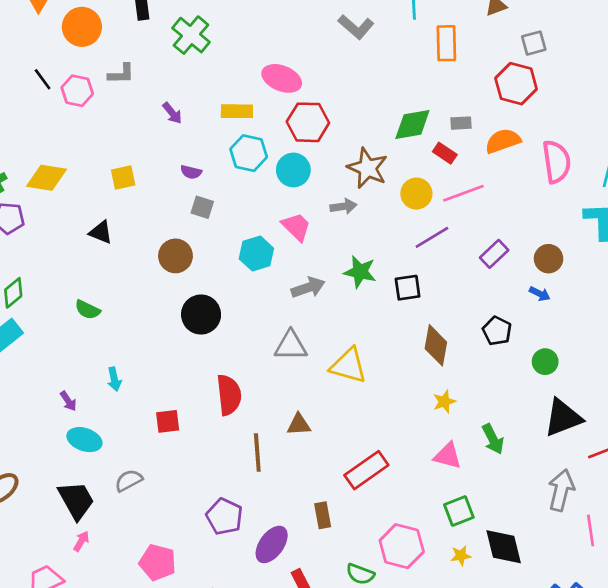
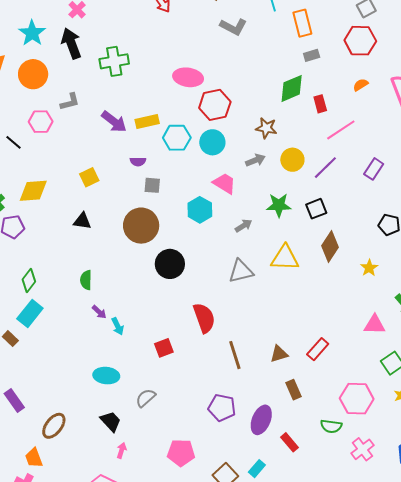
green cross: (191, 35) -> (114, 61), turned -36
black line: (43, 79) -> (14, 142), moved
yellow rectangle: (237, 111) -> (147, 121), moved
purple arrow: (172, 113) -> (114, 122), size x1.5
gray rectangle: (461, 123) -> (312, 55), moved
orange semicircle: (503, 141) -> (361, 85), size x0.6
red rectangle: (445, 153) -> (320, 104), turned 54
brown star: (367, 168) -> (266, 128), size x0.7
yellow circle: (416, 194) -> (292, 160), moved
brown circle: (175, 256) -> (141, 226), size x1.4
gray arrow: (308, 288) -> (244, 226), size x0.7
green semicircle: (88, 310) -> (86, 280), turned 78
brown diamond: (436, 345) -> (330, 247), moved, turned 36
yellow triangle: (348, 366) -> (285, 258), moved
purple arrow: (68, 401) -> (99, 312), moved
yellow star: (444, 402) -> (369, 268), moved
brown triangle: (299, 425) -> (279, 354), moved
red rectangle: (366, 470) -> (318, 349), size x0.7
black trapezoid: (76, 500) -> (111, 421), size x0.7

